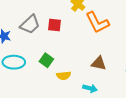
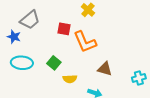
orange L-shape: (97, 22) -> (85, 42), moved
gray trapezoid: (30, 24) -> (30, 20), moved

